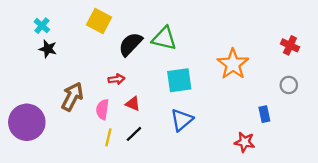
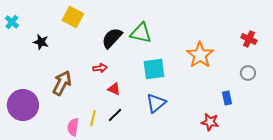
yellow square: (99, 21) -> (73, 17), moved
cyan cross: (42, 26) -> (12, 22), moved
pink semicircle: (102, 109) -> (73, 127), moved

